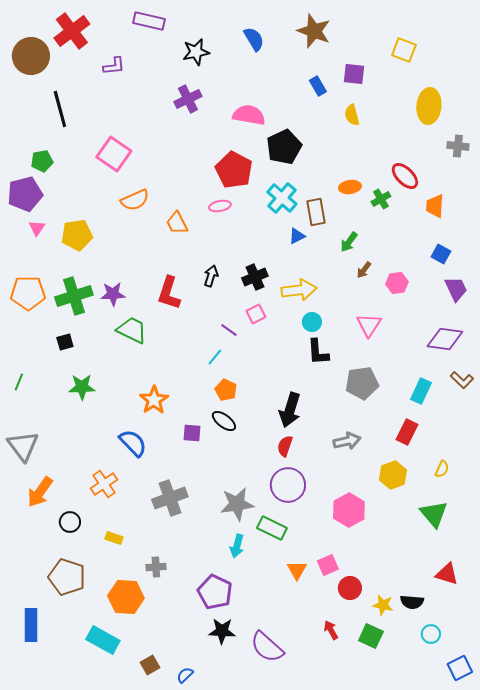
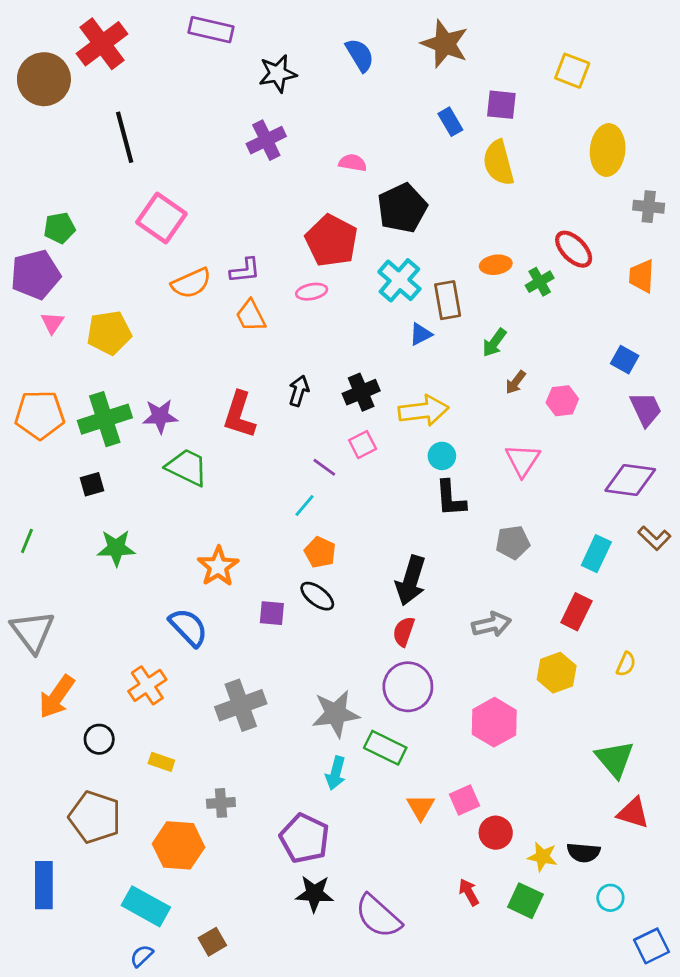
purple L-shape: (114, 66) -> (245, 270), moved
black line: (60, 109) -> (125, 137), moved
pink semicircle: (249, 115) -> (353, 163), size x0.6
yellow semicircle: (352, 115) -> (499, 163), size x1.5
orange trapezoid: (435, 206) -> (642, 276), moved
gray pentagon: (362, 383) -> (513, 542), size x0.7
green triangle: (434, 514) -> (615, 759), moved
blue semicircle: (185, 675) -> (142, 956), moved

